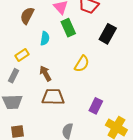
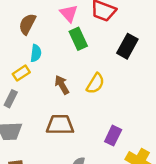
cyan semicircle: (45, 38) -> (36, 53), moved
brown arrow: (45, 73) -> (62, 85), moved

